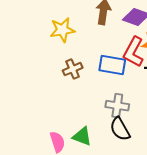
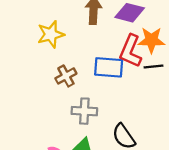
gray cross: (117, 106) -> (84, 111), moved

